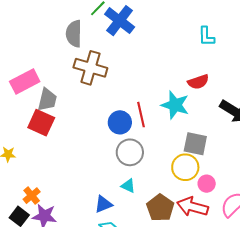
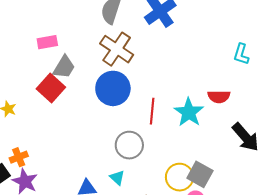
pink rectangle: (25, 81) -> (47, 42), size x0.7
blue circle: (120, 122) -> (113, 88), moved, size x1.4
gray square: (195, 144) -> (200, 174), moved

